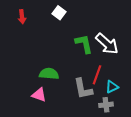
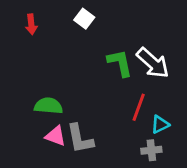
green semicircle: (49, 74) -> (48, 106), moved
gray L-shape: (83, 89) -> (80, 139), moved

